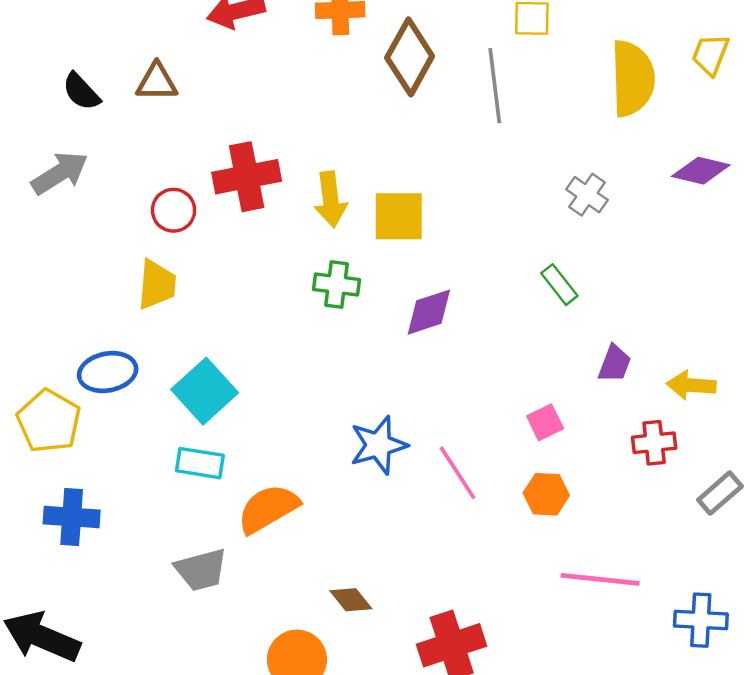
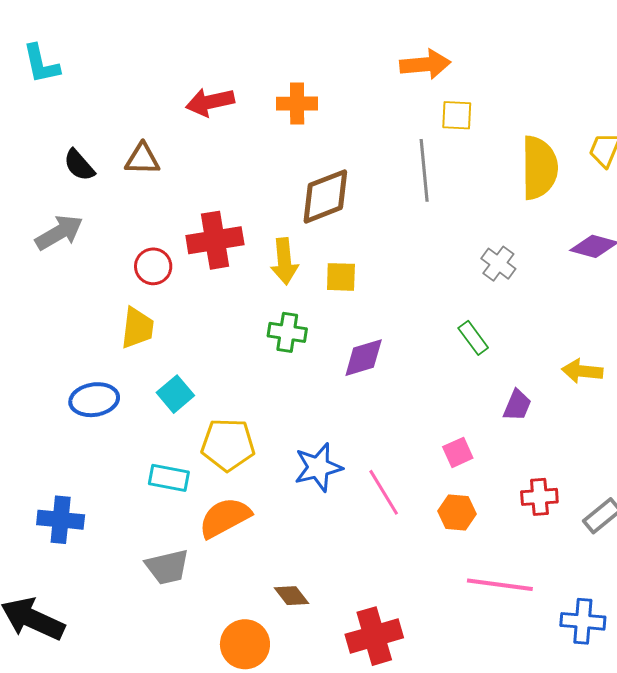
brown diamond: (410, 57) -> (325, 196), moved, turned 38
yellow square: (399, 216) -> (341, 277), size x0.7
yellow arrow: (691, 385) -> (582, 371), moved
cyan square: (205, 391) -> (175, 394), moved, size x0.7
yellow pentagon: (49, 421) -> (228, 445), moved, turned -30
red cross: (654, 443) -> (539, 497), moved

